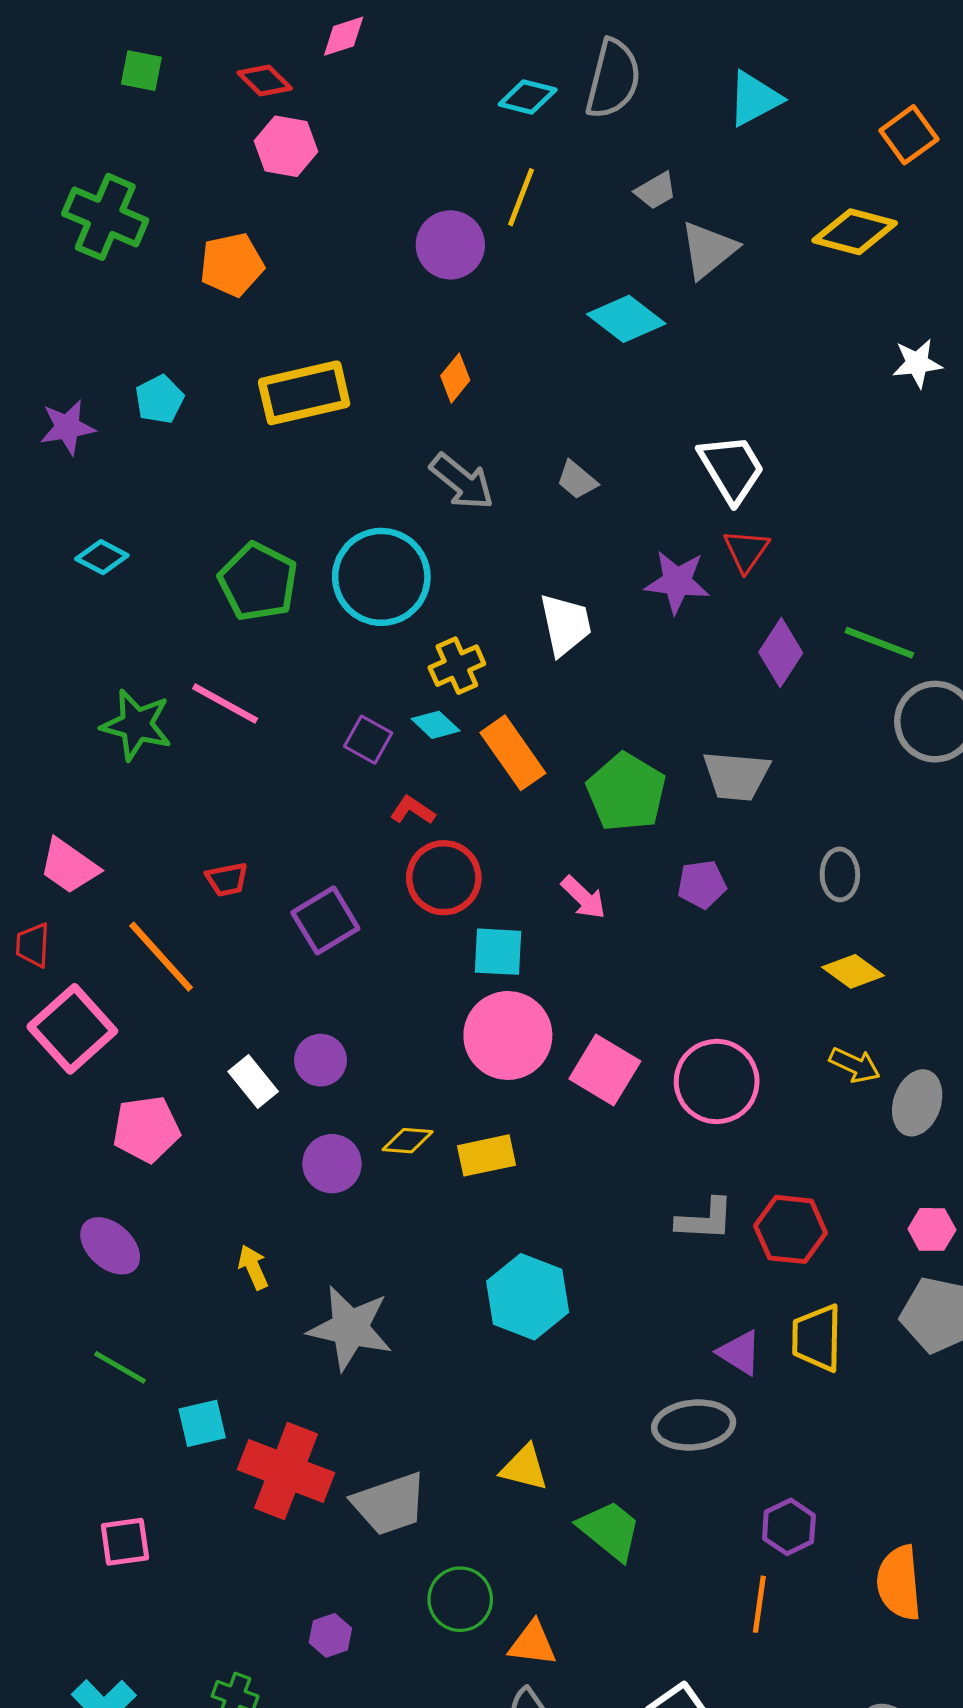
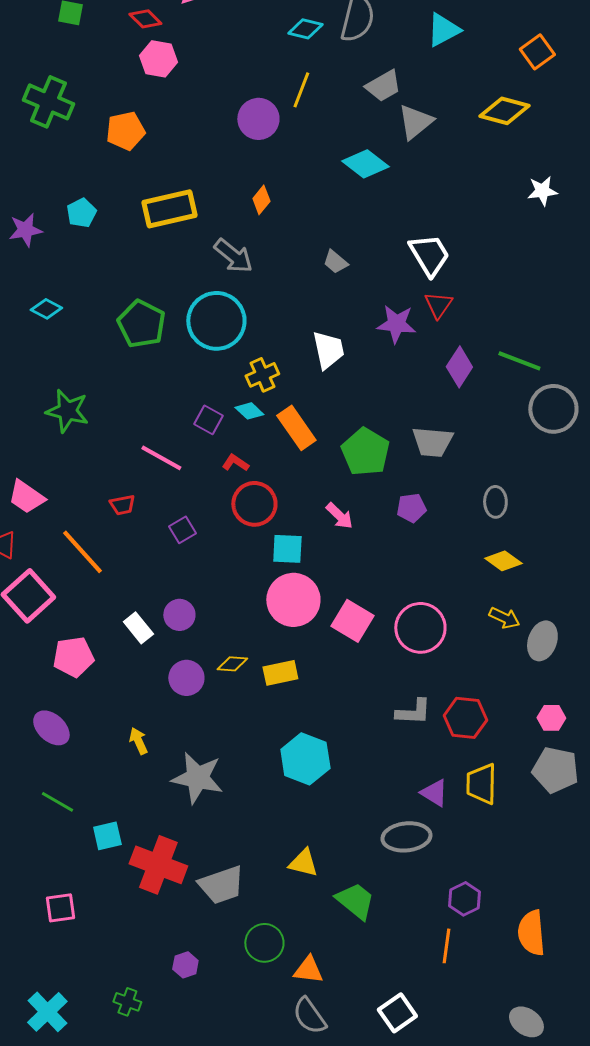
gray trapezoid: (656, 191) -> (383, 86), size x1.4
gray arrow: (462, 482) -> (233, 256), moved
pink line: (225, 703) -> (161, 458), moved
purple square: (325, 920) -> (182, 530), size x0.7

